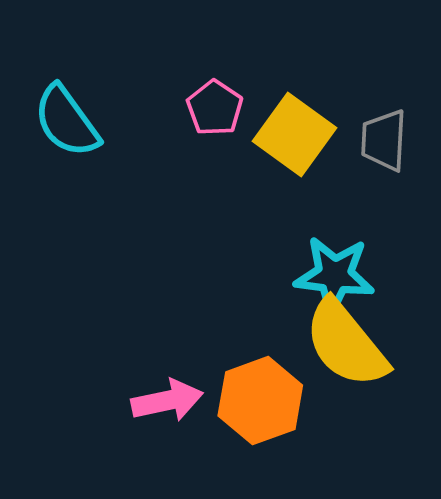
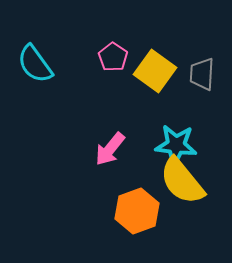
pink arrow: (167, 401) -> (110, 149), moved, turned 141

